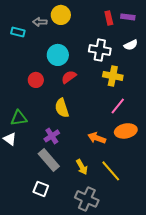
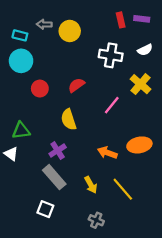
yellow circle: (61, 15) -> (70, 31), moved
cyan circle: (58, 55) -> (21, 61), moved
yellow cross: (113, 76) -> (141, 84), moved, turned 30
pink line: (118, 106) -> (112, 105), moved
gray cross: (87, 199) -> (96, 220), size x0.6

